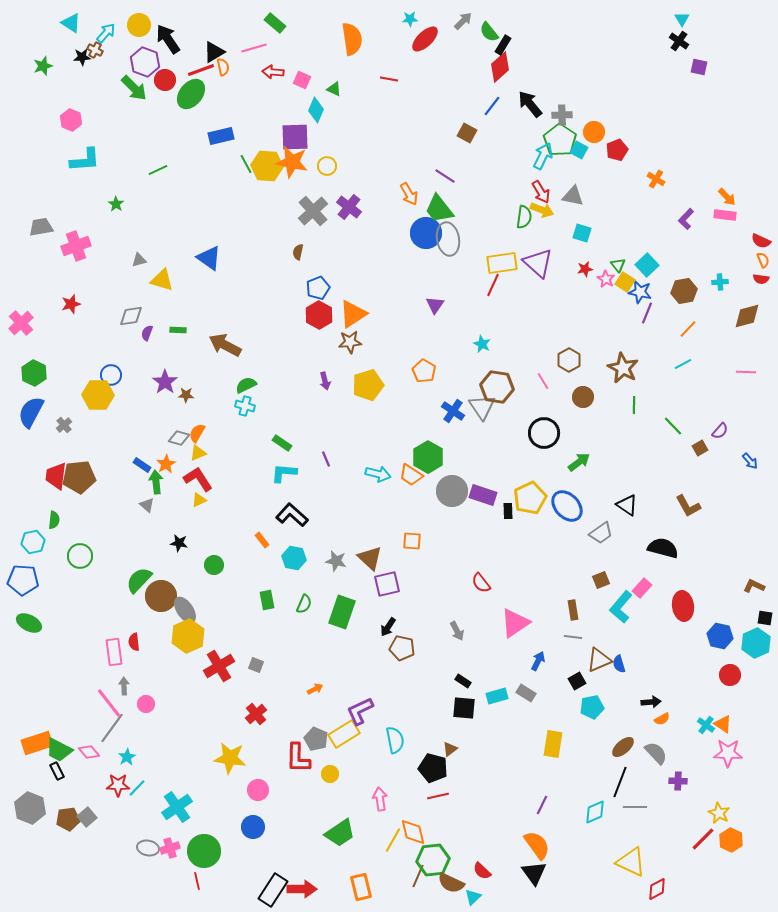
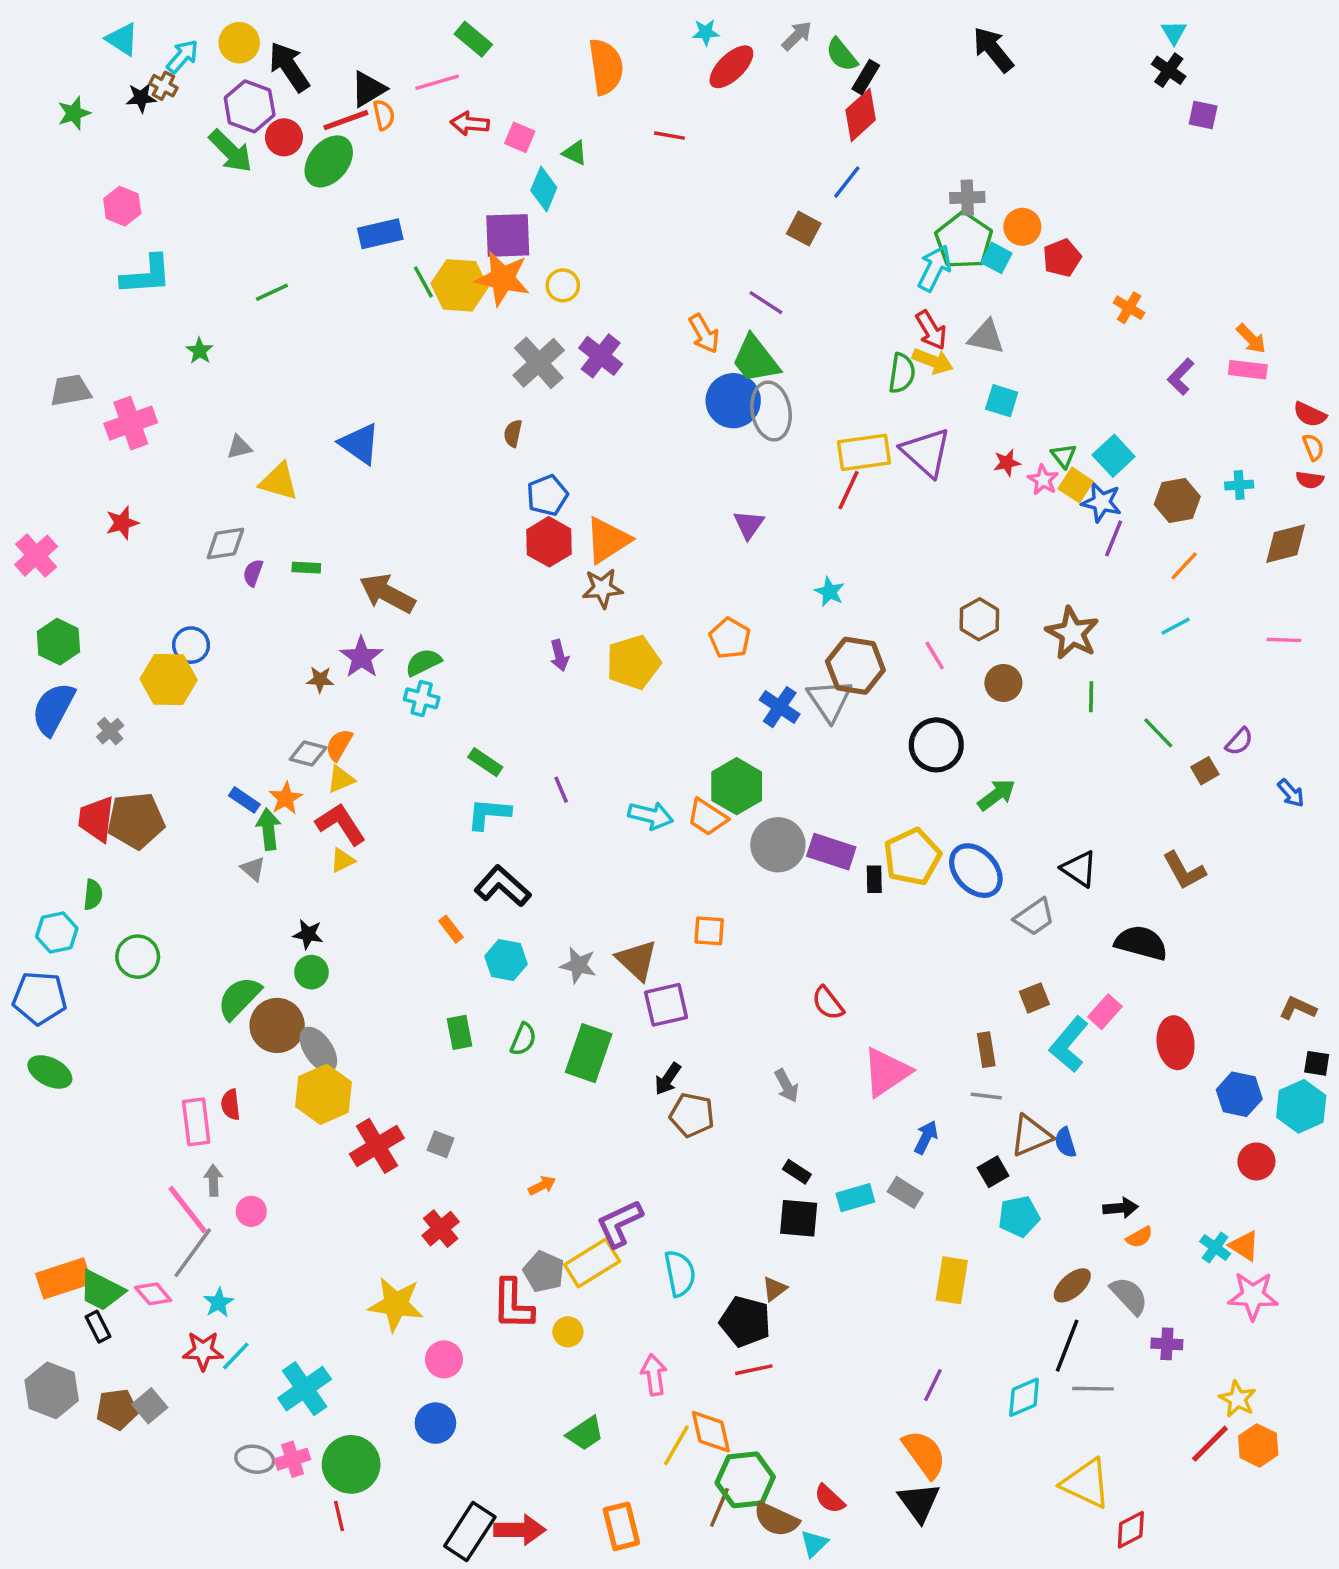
black arrow: (530, 104) -> (993, 50), moved
purple star: (165, 382) -> (361, 657), moved
green circle: (214, 565) -> (311, 972), moved
green trapezoid: (340, 833) -> (585, 1433), size x0.7

